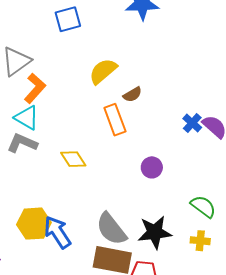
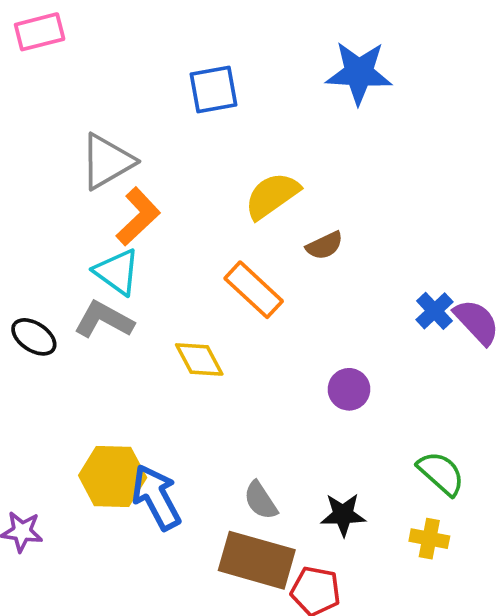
orange rectangle: (115, 120) -> (254, 290), moved, turned -32
gray semicircle: (111, 229) -> (261, 500), size x0.6
black star: (155, 232) -> (343, 515), size x0.7

